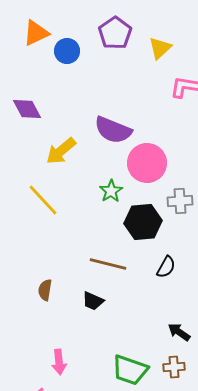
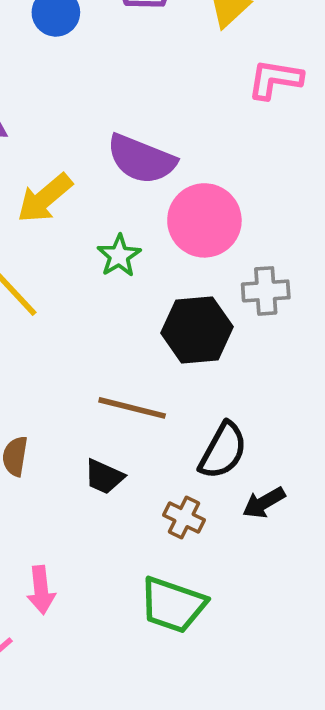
green star: (111, 191) -> (119, 256), moved
black semicircle: (166, 267) -> (223, 451), moved, size x1.4
black arrow: (179, 332) -> (264, 503), moved, turned -65
brown cross: (174, 367) -> (184, 518), moved, turned 30

